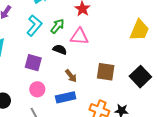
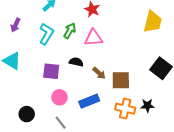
black semicircle: (60, 50) -> (76, 62), moved
brown square: (106, 72) -> (121, 80), moved
brown arrow: (71, 76) -> (99, 73), moved

